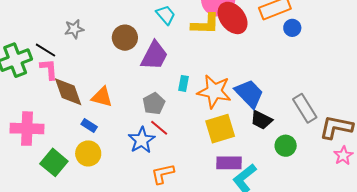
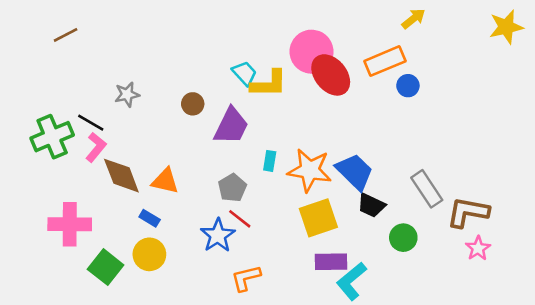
yellow L-shape: (205, 24) -> (269, 84), moved
brown circle: (125, 38) -> (193, 104), size x0.7
pink L-shape: (49, 69) -> (96, 147), turned 45

